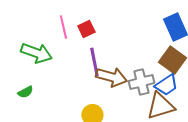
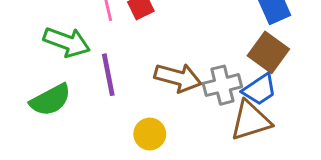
purple line: (94, 62) -> (108, 75), moved
green semicircle: (25, 92) -> (50, 100), size x1.8

